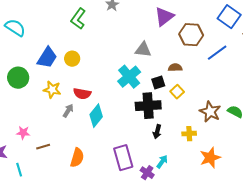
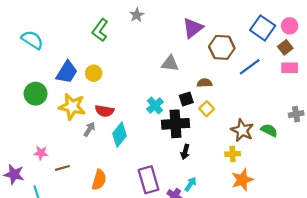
cyan cross: (129, 77) -> (155, 106), moved, size x0.7
yellow star: (52, 90) -> (72, 107), size x1.4
yellow cross: (189, 134) -> (233, 154), moved

